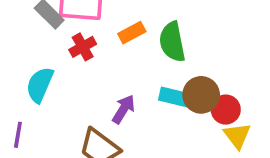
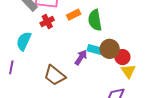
purple arrow: (124, 109) -> (81, 57), moved

